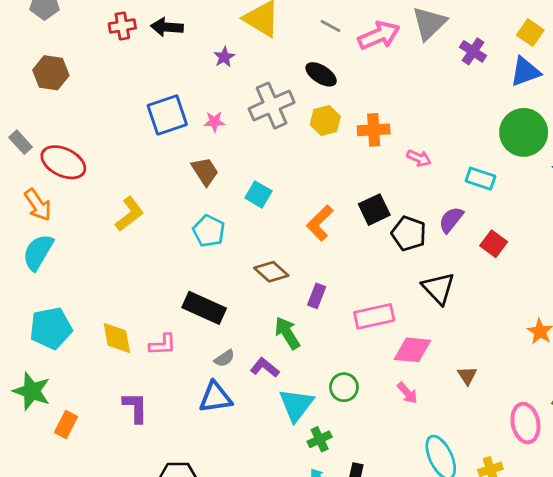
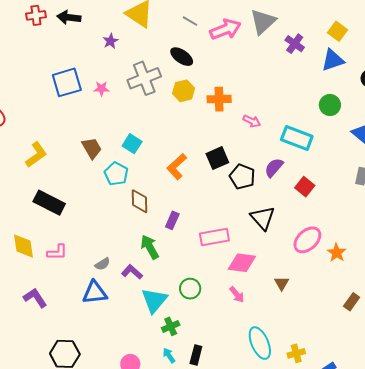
green circle: (524, 132) -> (330, 105), size x0.6
brown trapezoid: (205, 171) -> (92, 148), moved
cyan rectangle: (481, 179) -> (297, 138), size x1.4
cyan pentagon: (209, 231) -> (116, 174), moved
brown diamond: (271, 272) -> (139, 201), turned 45
black rectangle: (204, 308) -> (49, 203), moved
purple L-shape: (135, 407) -> (35, 298), turned -35
pink ellipse: (525, 423) -> (307, 240), moved, turned 56

